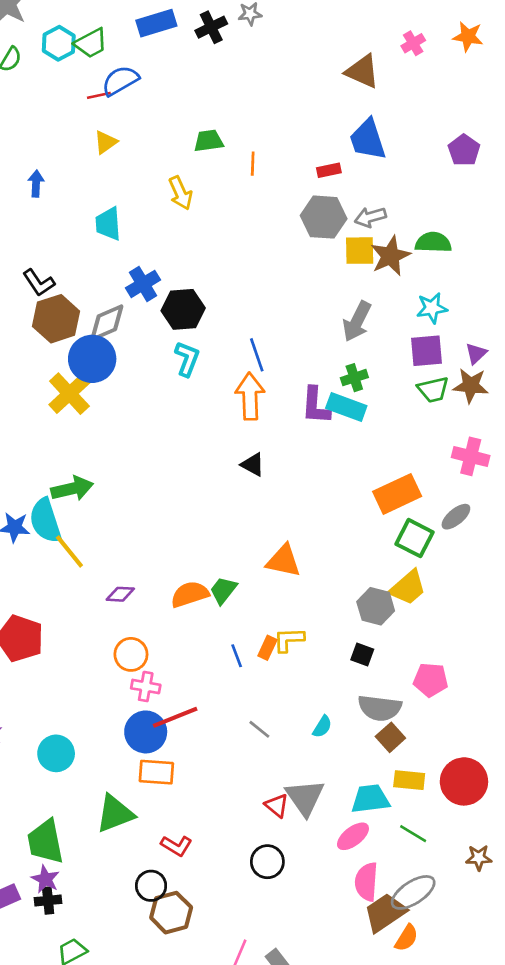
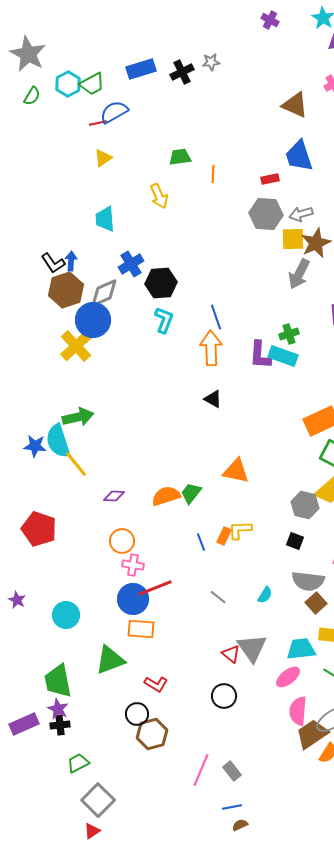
blue arrow: (36, 184) -> (71, 261), moved
gray arrow: (357, 321) -> (299, 274), moved

